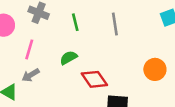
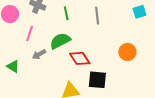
green semicircle: (68, 58) -> (60, 41), size x1.5
gray arrow: (31, 75) -> (39, 54), moved

